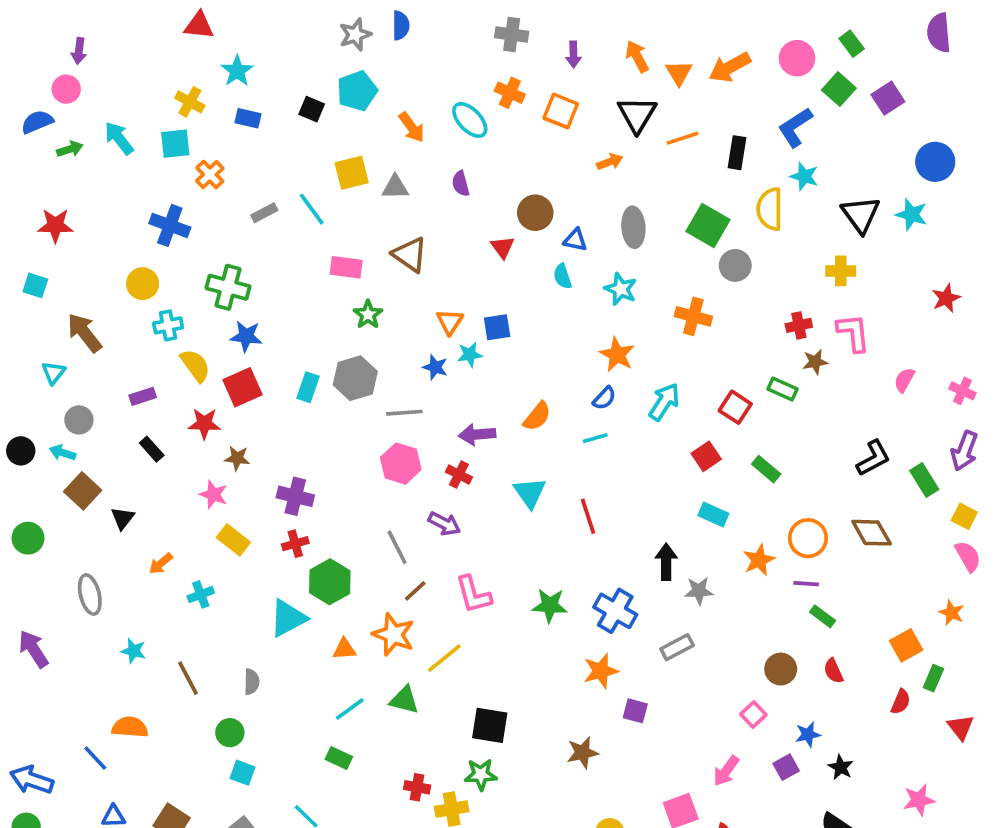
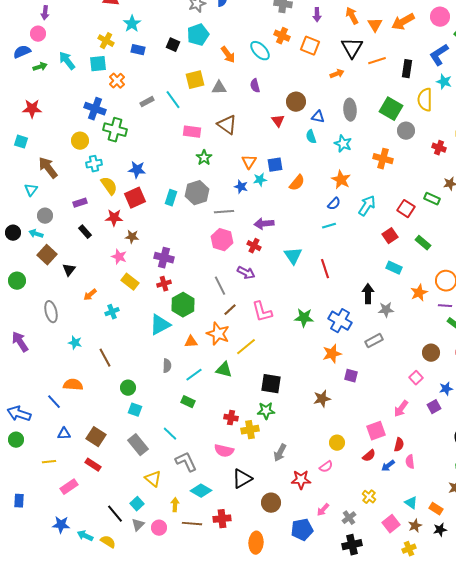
green cross: (228, 287) -> (115, 130), moved
red cross: (799, 325) -> (439, 148), moved, turned 32
orange semicircle: (537, 416) -> (297, 183), moved
gray semicircle: (252, 682) -> (167, 366), moved

